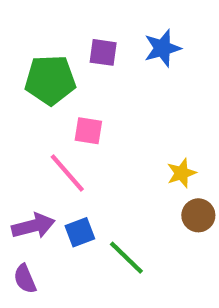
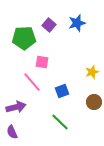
purple square: (103, 52) -> (49, 25), turned 32
yellow star: (181, 173) -> (92, 72), moved
blue square: (80, 232) -> (62, 91), moved

